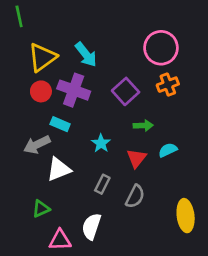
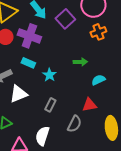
purple square: (126, 91) -> (65, 19), moved
cyan rectangle: (60, 124) -> (28, 63), moved
red triangle: (136, 158) -> (89, 105), moved, turned 42
gray semicircle: (135, 196) -> (74, 124), moved

